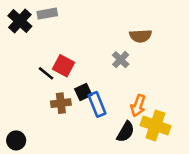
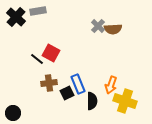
gray cross: (121, 60) -> (98, 26), moved
black square: (83, 92) -> (67, 93), moved
black semicircle: (126, 132) -> (92, 101), moved, turned -30

